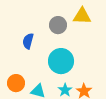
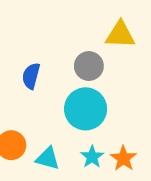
gray circle: (58, 25) -> (89, 66), moved

